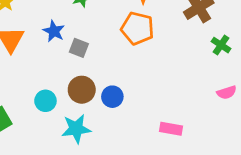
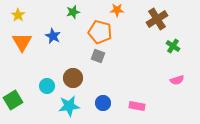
orange pentagon: (137, 28) -> (100, 32), moved
gray square: (79, 48) -> (98, 56), moved
blue circle: (112, 97) -> (103, 103), moved

